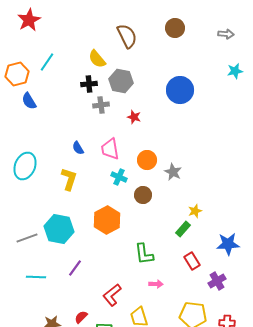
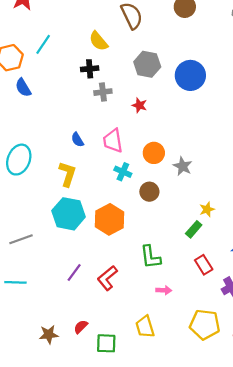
gray hexagon: (121, 81) -> (147, 64), moved
cyan hexagon: (59, 229) -> (69, 214), moved
cyan line: (36, 277) -> (15, 282), moved
red L-shape: (112, 295) -> (107, 278), moved

